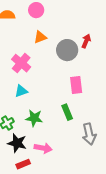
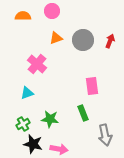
red arrow: (86, 41) -> (110, 41), moved
gray circle: (67, 50) -> (83, 40), moved
cyan triangle: (21, 91) -> (27, 93), moved

